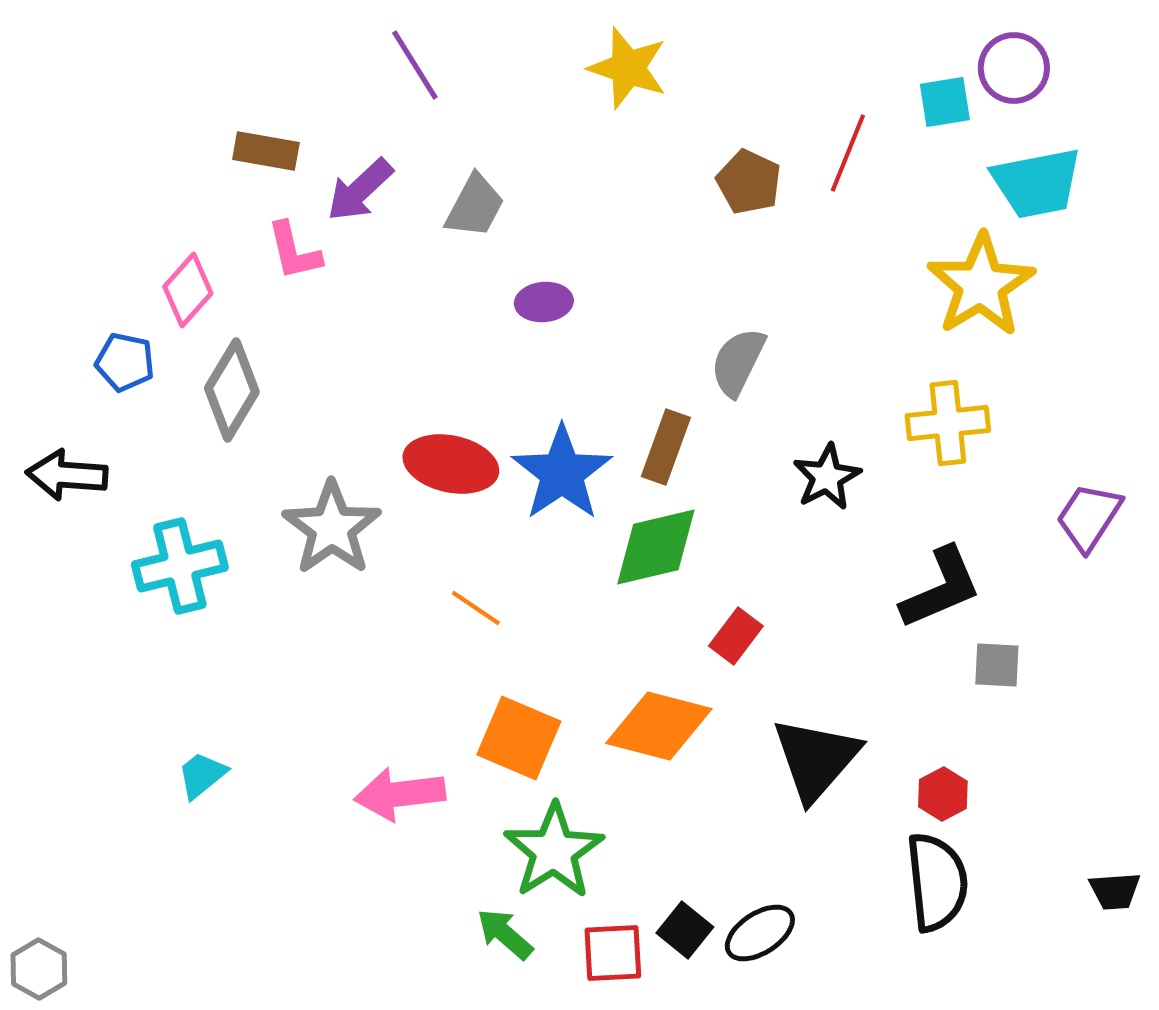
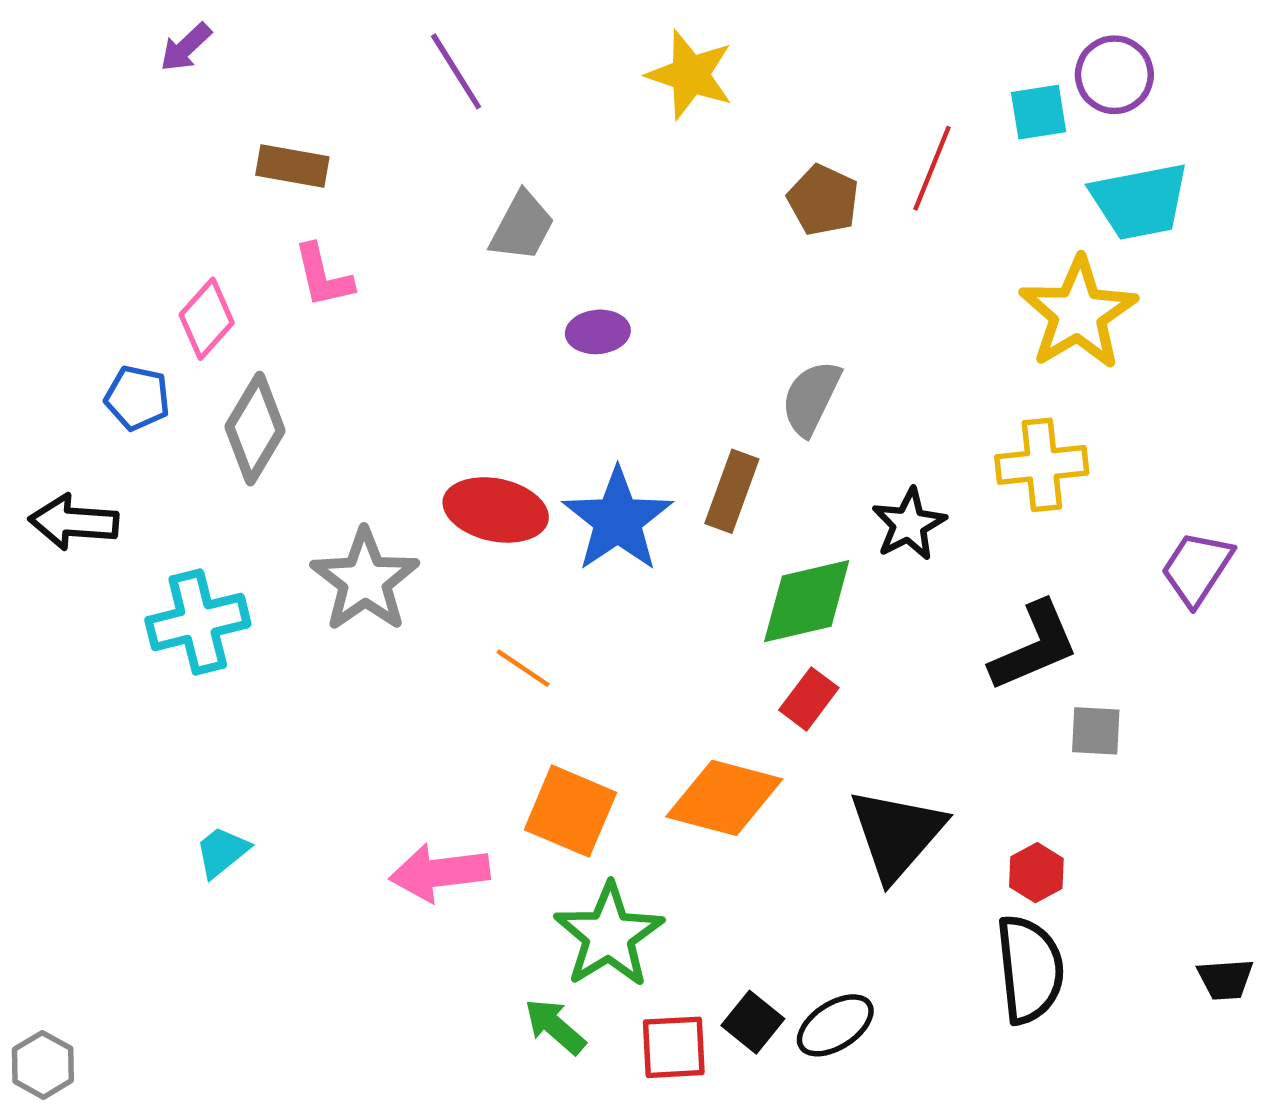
purple arrow: (360, 190) -> (186, 47), moved, size x0.7
green diamond: (656, 547) -> (807, 601), moved

